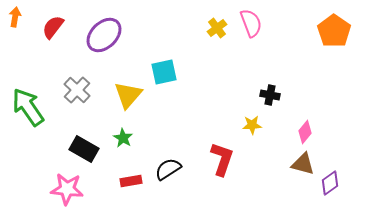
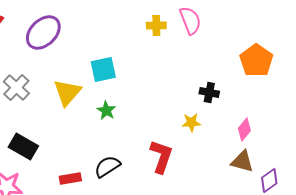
yellow cross: (217, 28) -> (156, 26), turned 36
orange pentagon: (334, 31) -> (256, 60), moved
green star: (123, 138) -> (106, 110), moved

